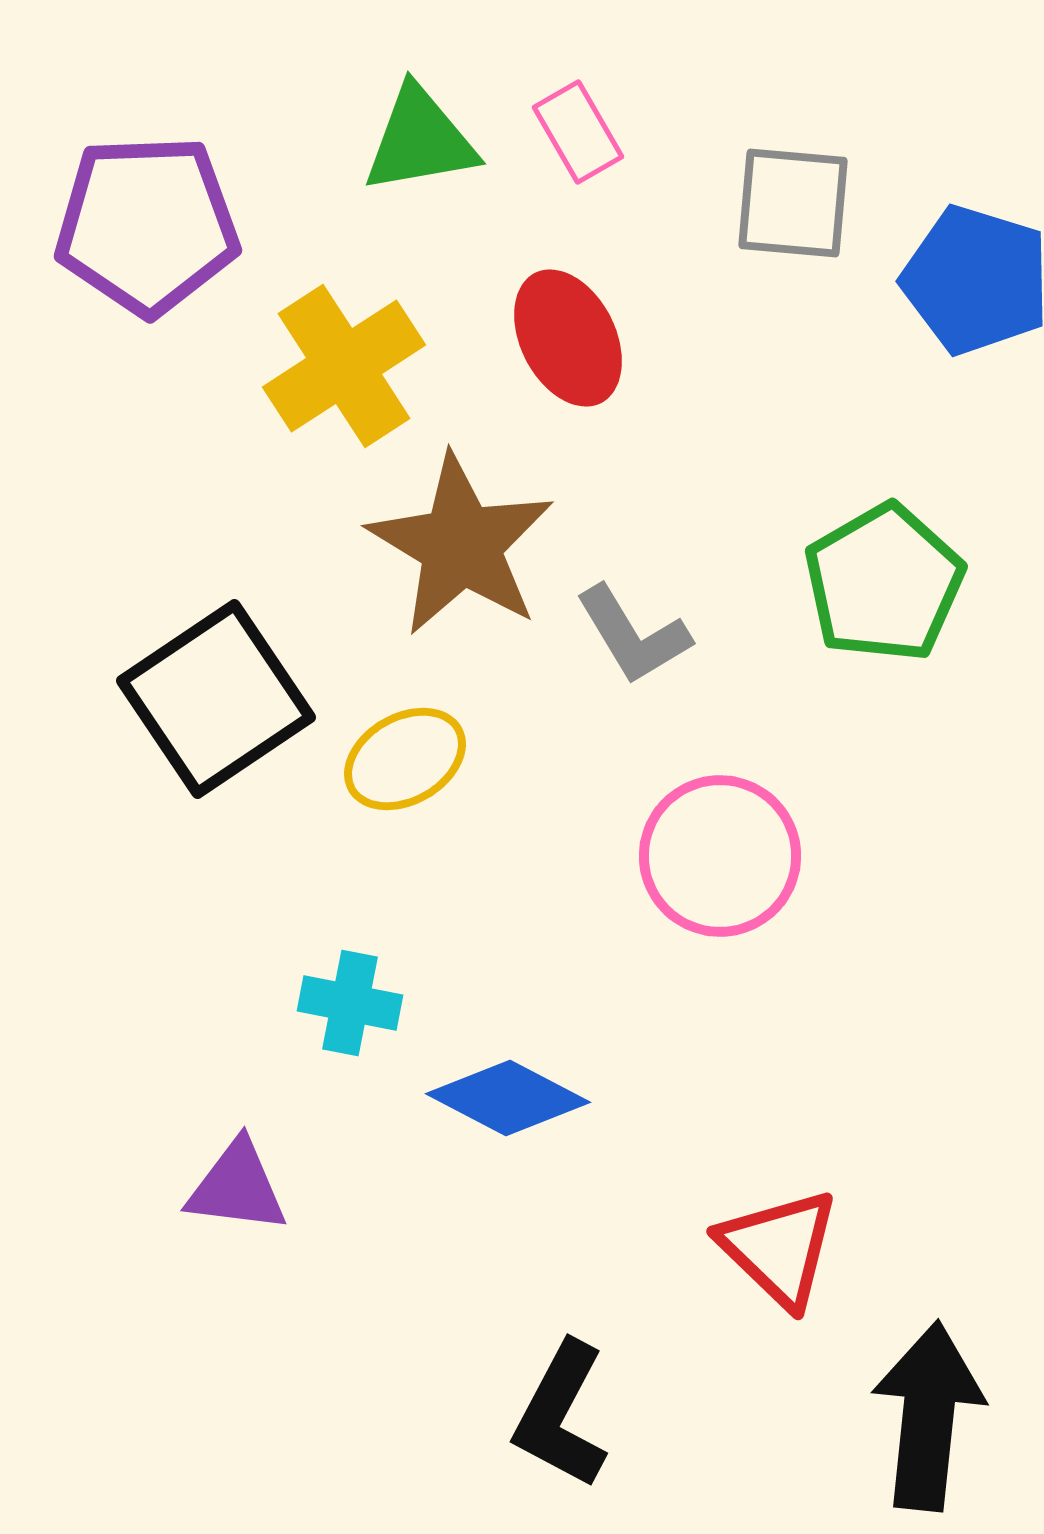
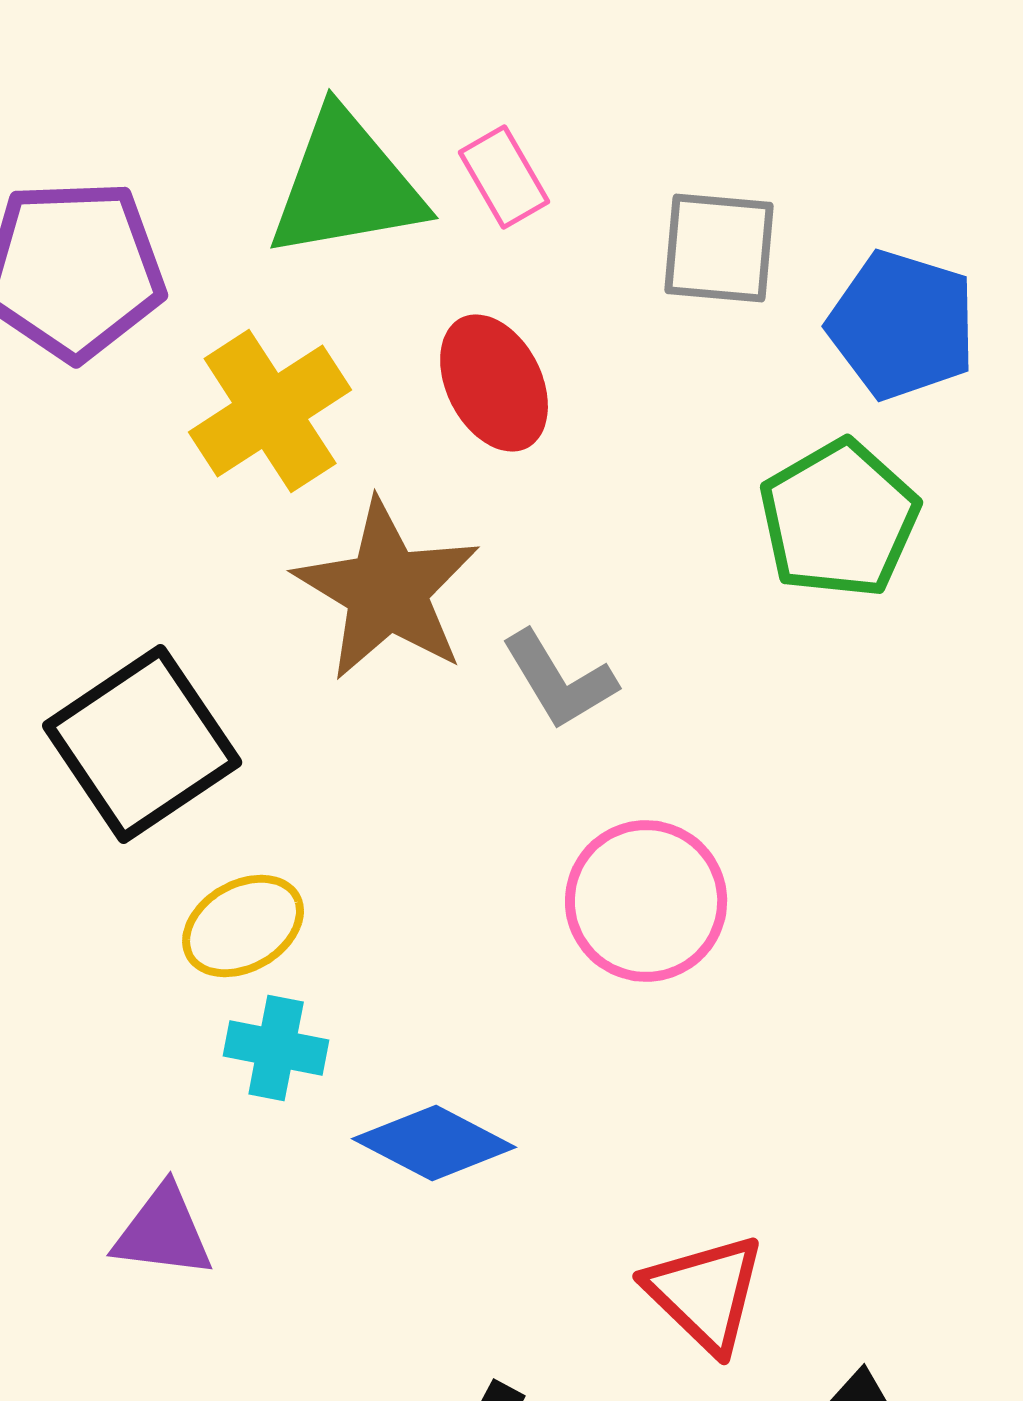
green triangle: (420, 140) -> (346, 185), size x1.4
green pentagon: (884, 583) -> (839, 519), moved
yellow ellipse: (405, 759) -> (243, 926), moved

